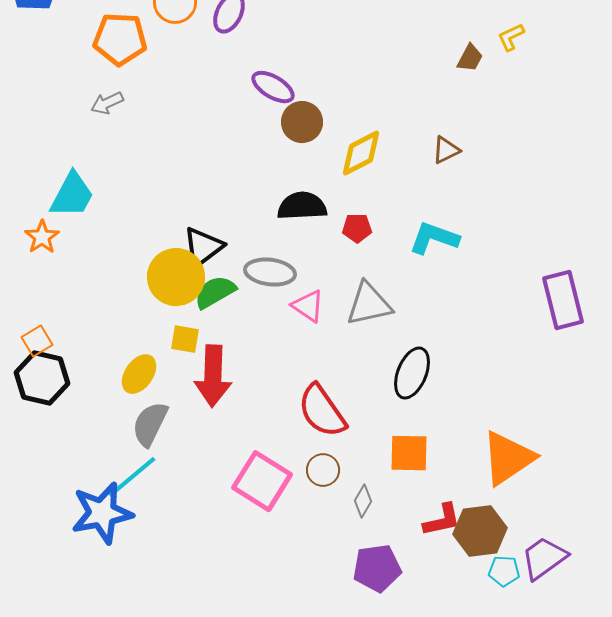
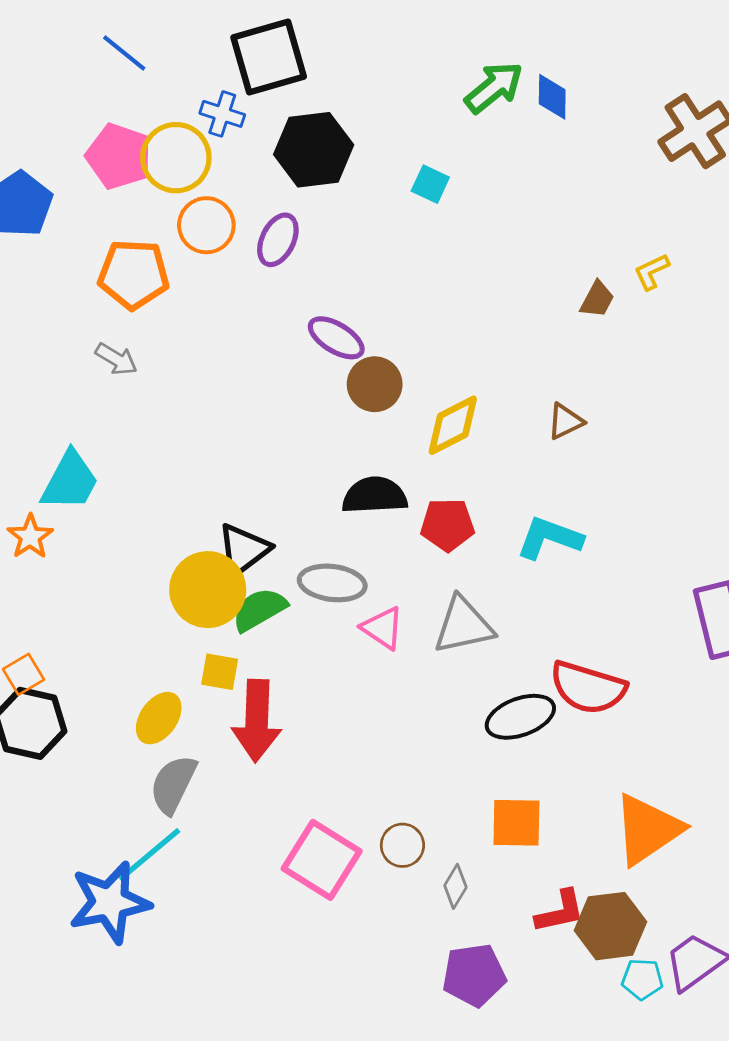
gray arrow: (107, 103) -> (116, 359), turned -124
red pentagon: (357, 228) -> (447, 525), size x1.4
black ellipse: (412, 373) -> (520, 717), turned 48
red semicircle: (322, 411) -> (588, 688), moved, turned -38

